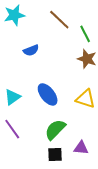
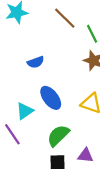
blue semicircle: (31, 50) -> (36, 62), moved
cyan triangle: (13, 97) -> (25, 111), moved

